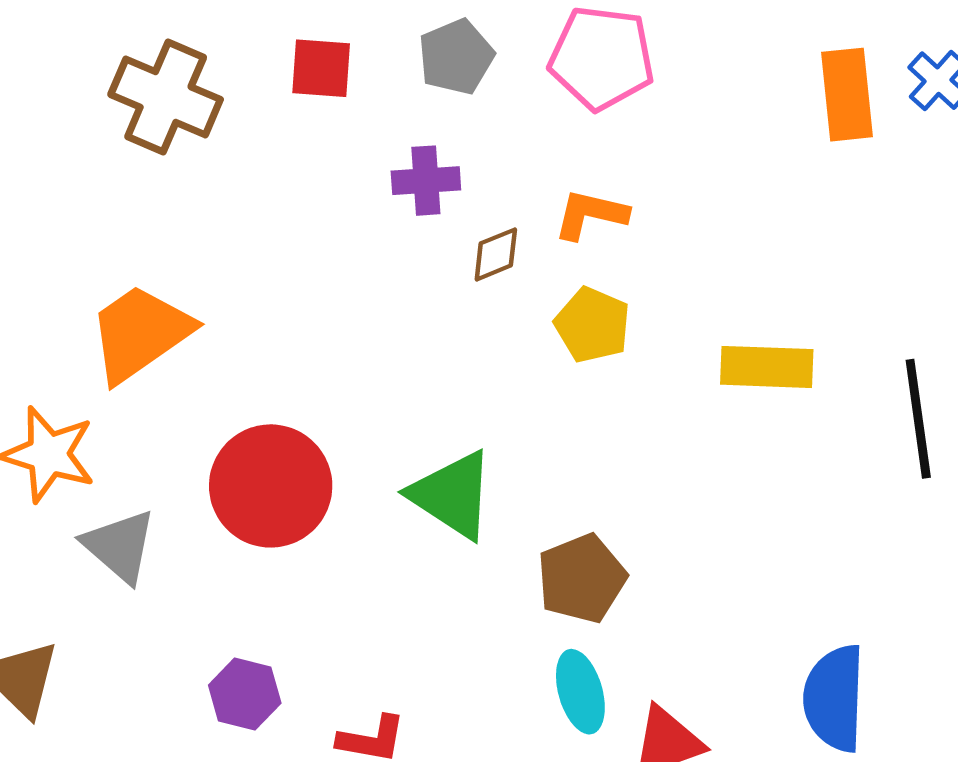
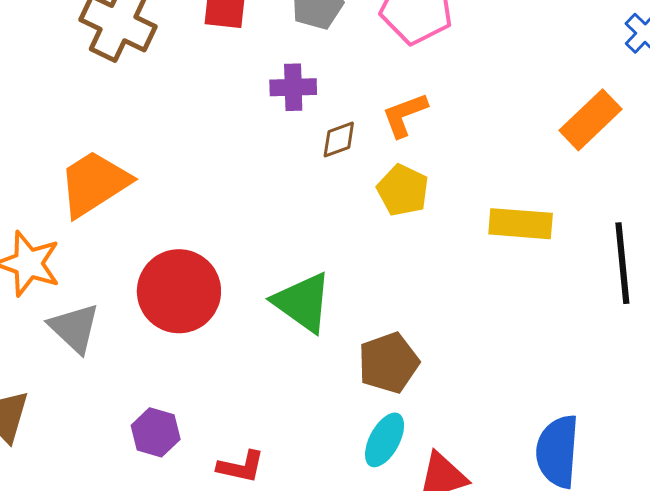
orange rectangle: (847, 95) -> (590, 120), moved, turned 50
orange L-shape: (591, 214) -> (405, 115), turned -36
cyan ellipse: (580, 692) -> (385, 440), turned 42

